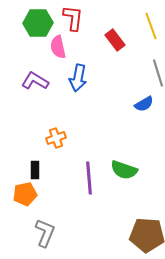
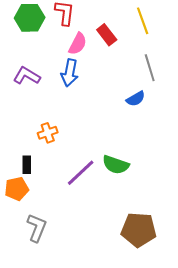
pink semicircle: (58, 47) -> (78, 44), moved, turned -140
purple line: (89, 178) -> (81, 173), turned 52

